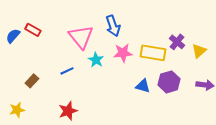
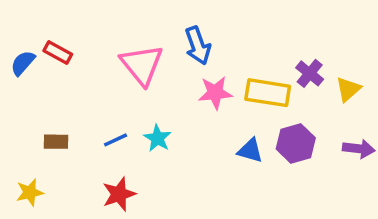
cyan star: (96, 60) -> (157, 138), moved
blue line: (67, 71) -> (115, 140), moved
brown rectangle: (32, 81) -> (56, 142), turned 48

